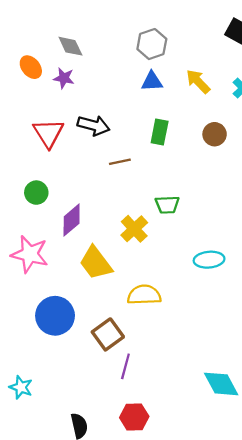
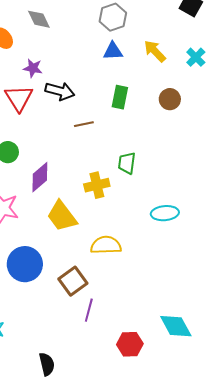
purple star: (64, 78) -> (33, 68), moved
green trapezoid: (167, 205) -> (127, 163), turned 100
yellow cross: (134, 229) -> (97, 185), turned 30
red hexagon: (134, 417) -> (130, 344), moved

